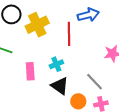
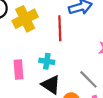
cyan cross: (56, 64) -> (47, 61), turned 32

